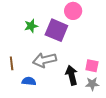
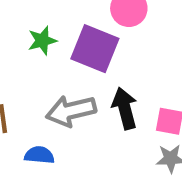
black arrow: (72, 75) -> (125, 108), moved

